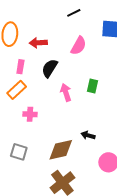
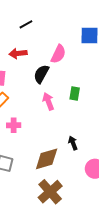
black line: (74, 13) -> (26, 24), moved
black semicircle: (50, 68) -> (41, 74), moved
black arrow: (88, 135) -> (73, 143), turned 56

